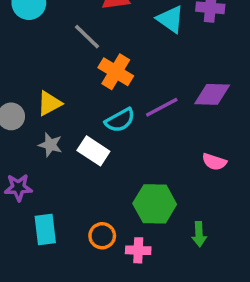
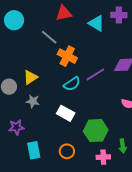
white rectangle: (93, 151) -> (66, 113), moved
pink cross: (138, 250) -> (103, 157), moved

